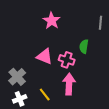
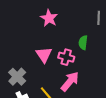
pink triangle: (45, 56) -> (44, 55), turned 36
pink arrow: (69, 84) -> (70, 81), turned 40

